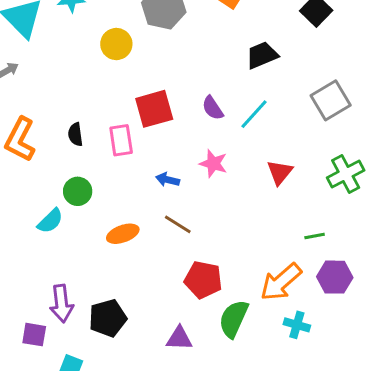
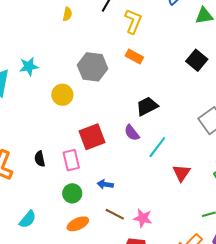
black trapezoid: (262, 55) -> (147, 106), moved
cyan line: (254, 114) -> (157, 147), moved
pink star: (213, 164) -> (143, 218), moved
green circle: (78, 191) -> (72, 193), moved

